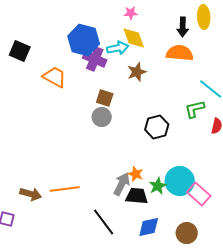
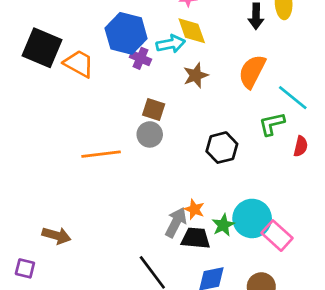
black square: (20, 51) -> (42, 48), size x1.4
orange semicircle: (180, 53) -> (252, 71), moved, turned -68
purple cross: (95, 59) -> (140, 58), size x0.7
orange trapezoid: (55, 77) -> (79, 64), moved
orange line: (65, 189) -> (101, 154), moved

